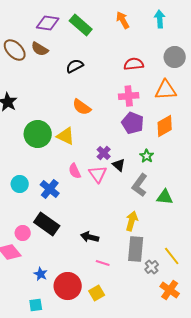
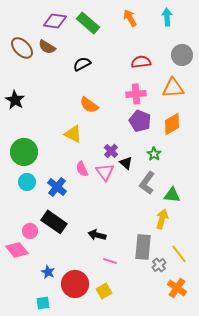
green circle: (38, 134) -> (24, 152), moved
yellow arrow: (132, 221) -> (162, 219), moved

